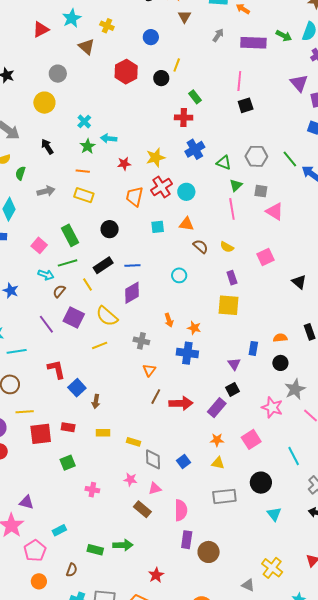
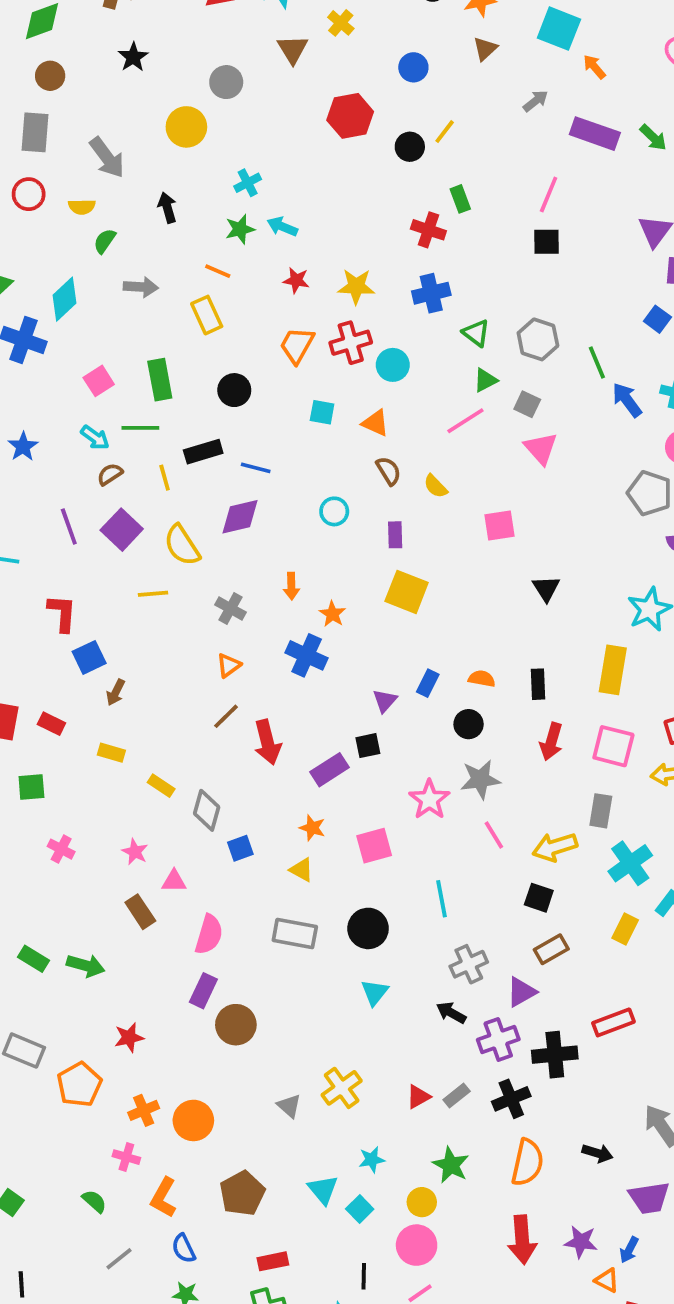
yellow rectangle: (84, 195) -> (207, 315), turned 30
pink line: (232, 209) -> (465, 421), turned 50
purple rectangle: (232, 278) -> (395, 535), moved
red arrow: (181, 403) -> (267, 742), turned 60
gray diamond: (153, 459) -> (207, 810), moved

